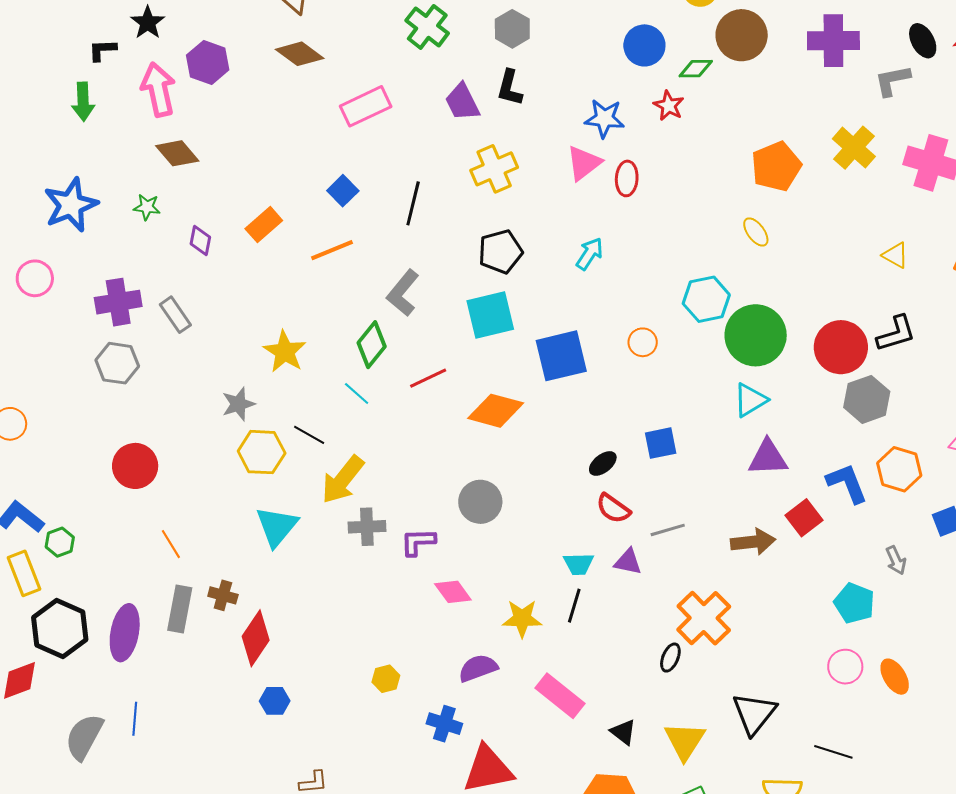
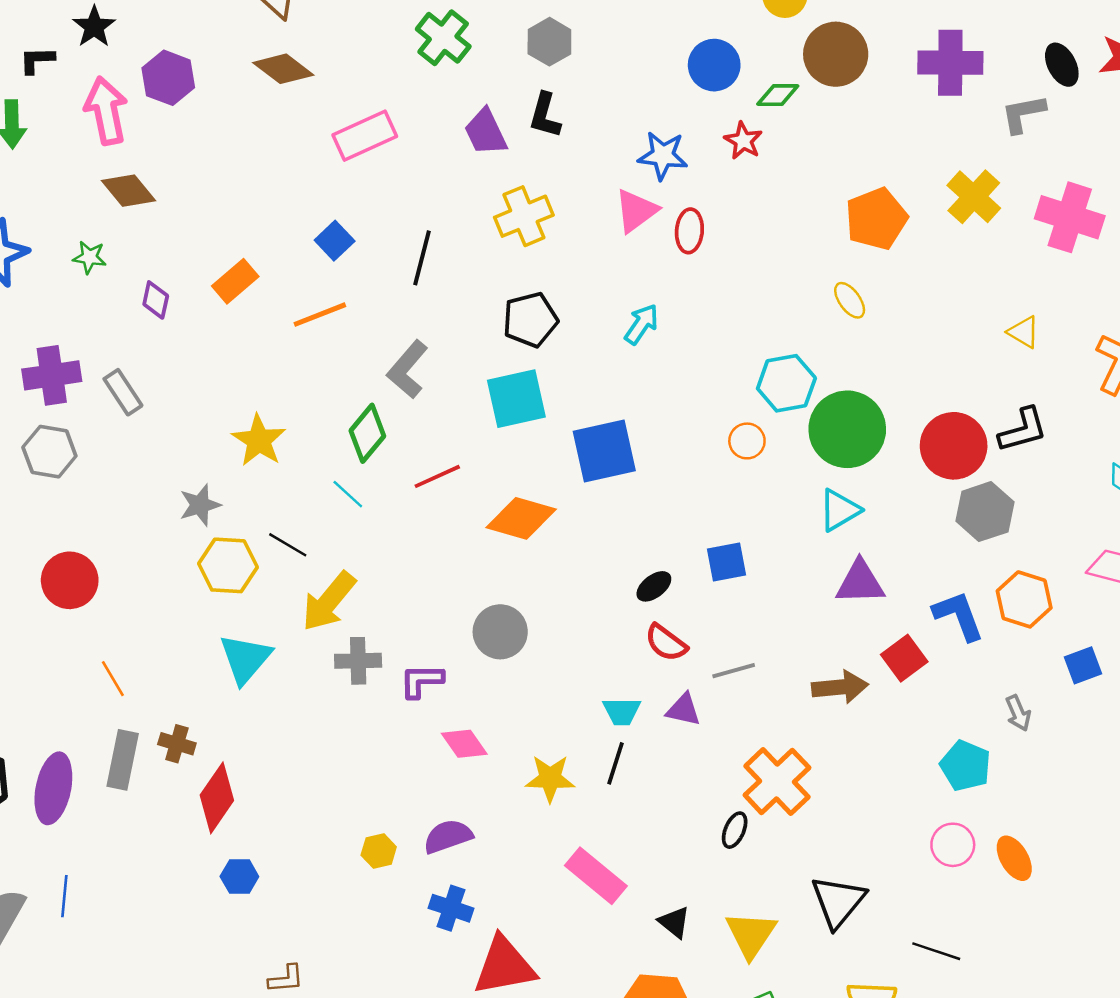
orange circle: (643, 342) -> (747, 441), moved
purple semicircle: (478, 668) -> (448, 836), moved

